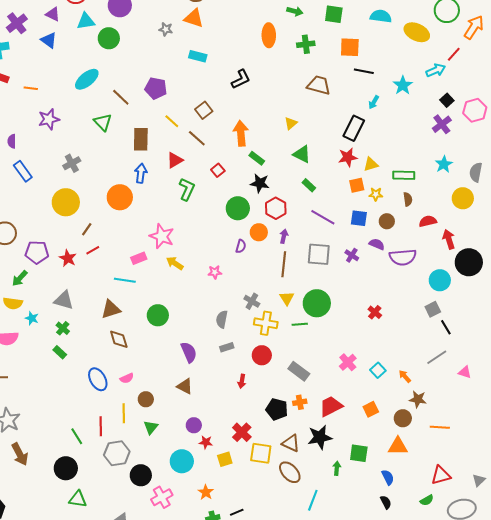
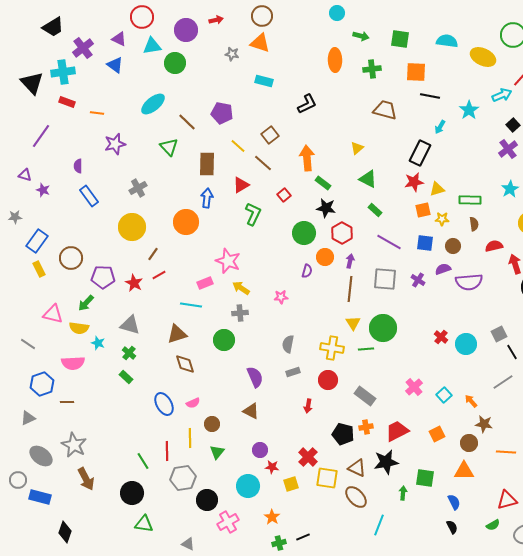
purple semicircle: (377, 244) -> (443, 269), turned -42
cyan circle: (440, 280) -> (466, 344), moved
gray cross: (252, 301) -> (240, 313), moved, turned -35

